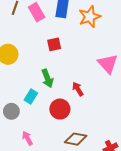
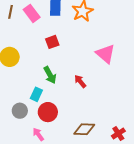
red circle: (60, 109) -> (48, 112), moved

